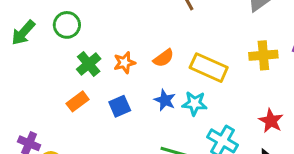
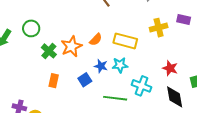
orange star: (124, 63) -> (71, 46), size x1.5
orange rectangle: (78, 101) -> (54, 81), moved, turned -32
blue square: (120, 106) -> (85, 80), moved

